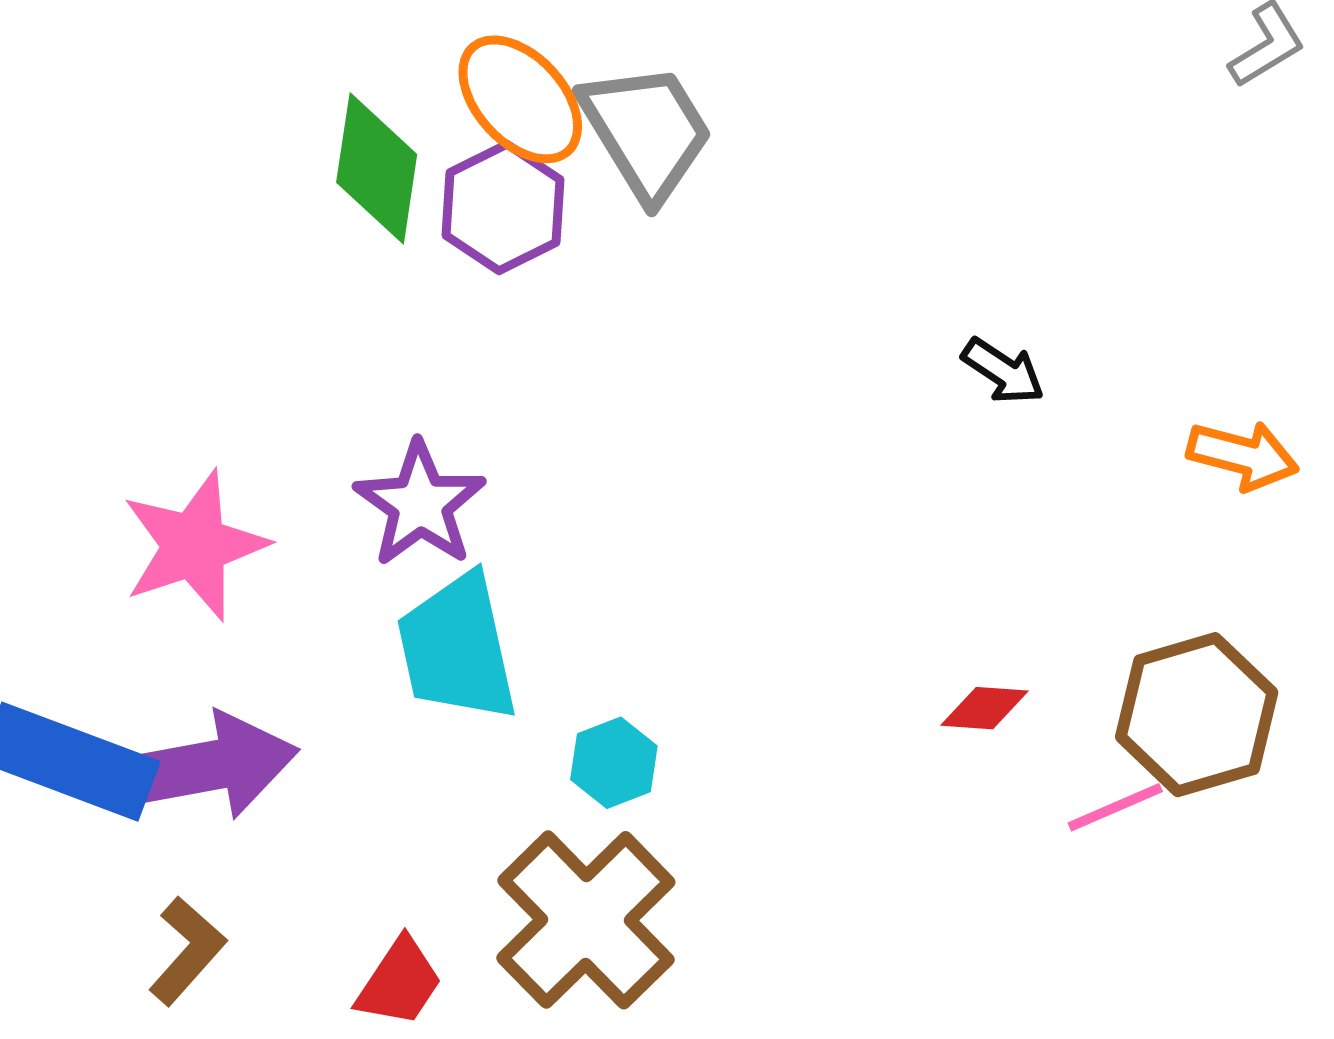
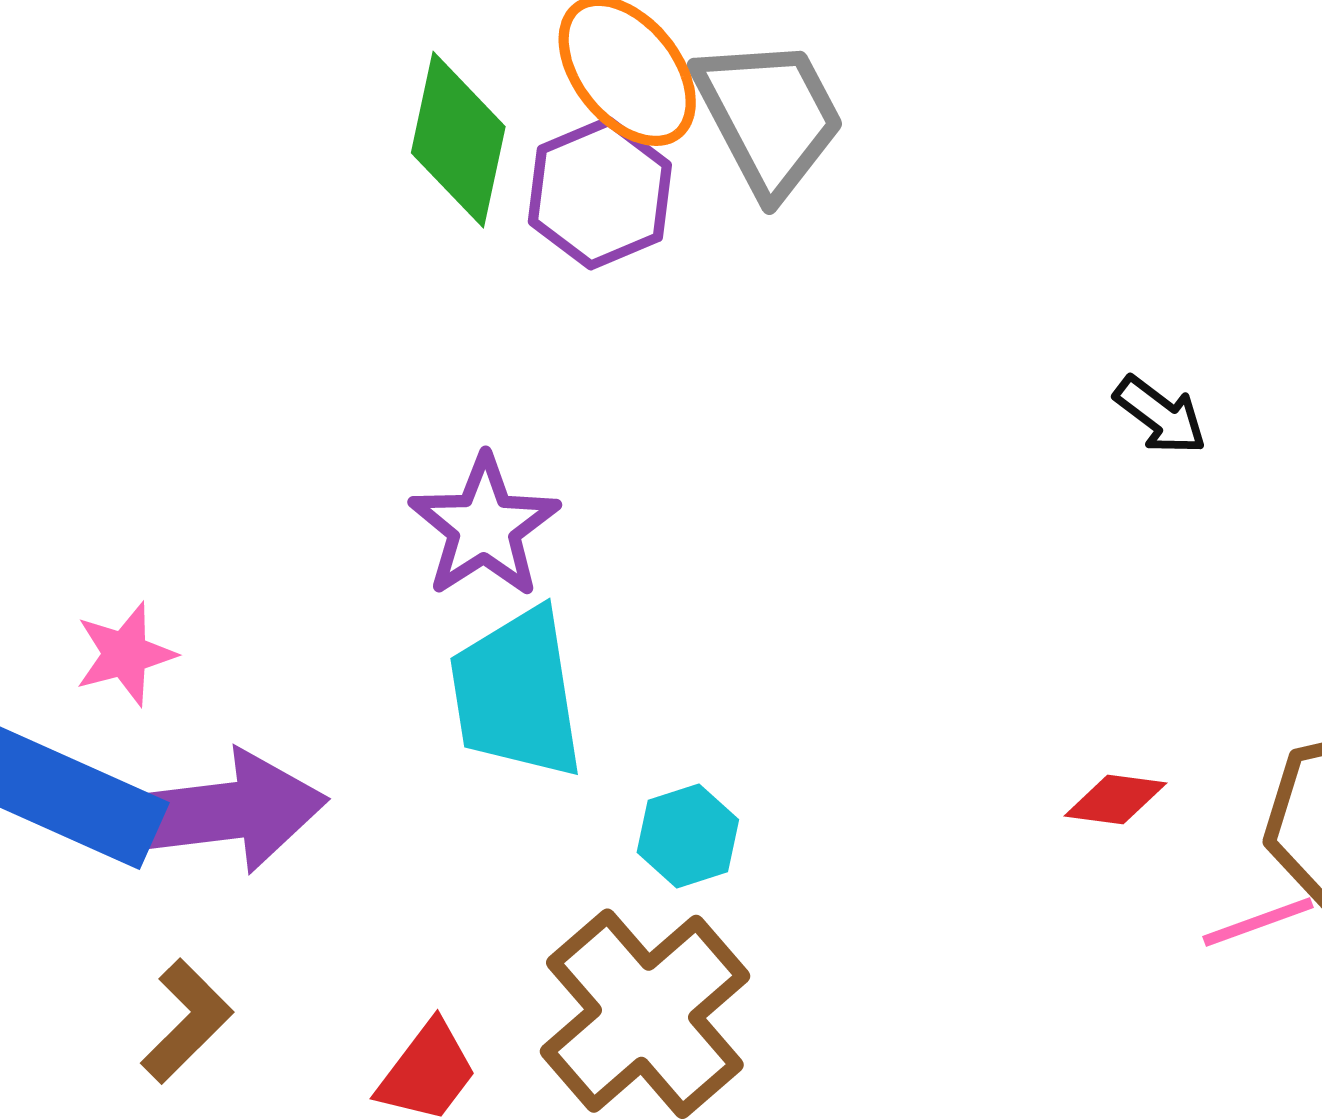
pink star: (194, 546) -> (125, 654), moved, size x0.6

